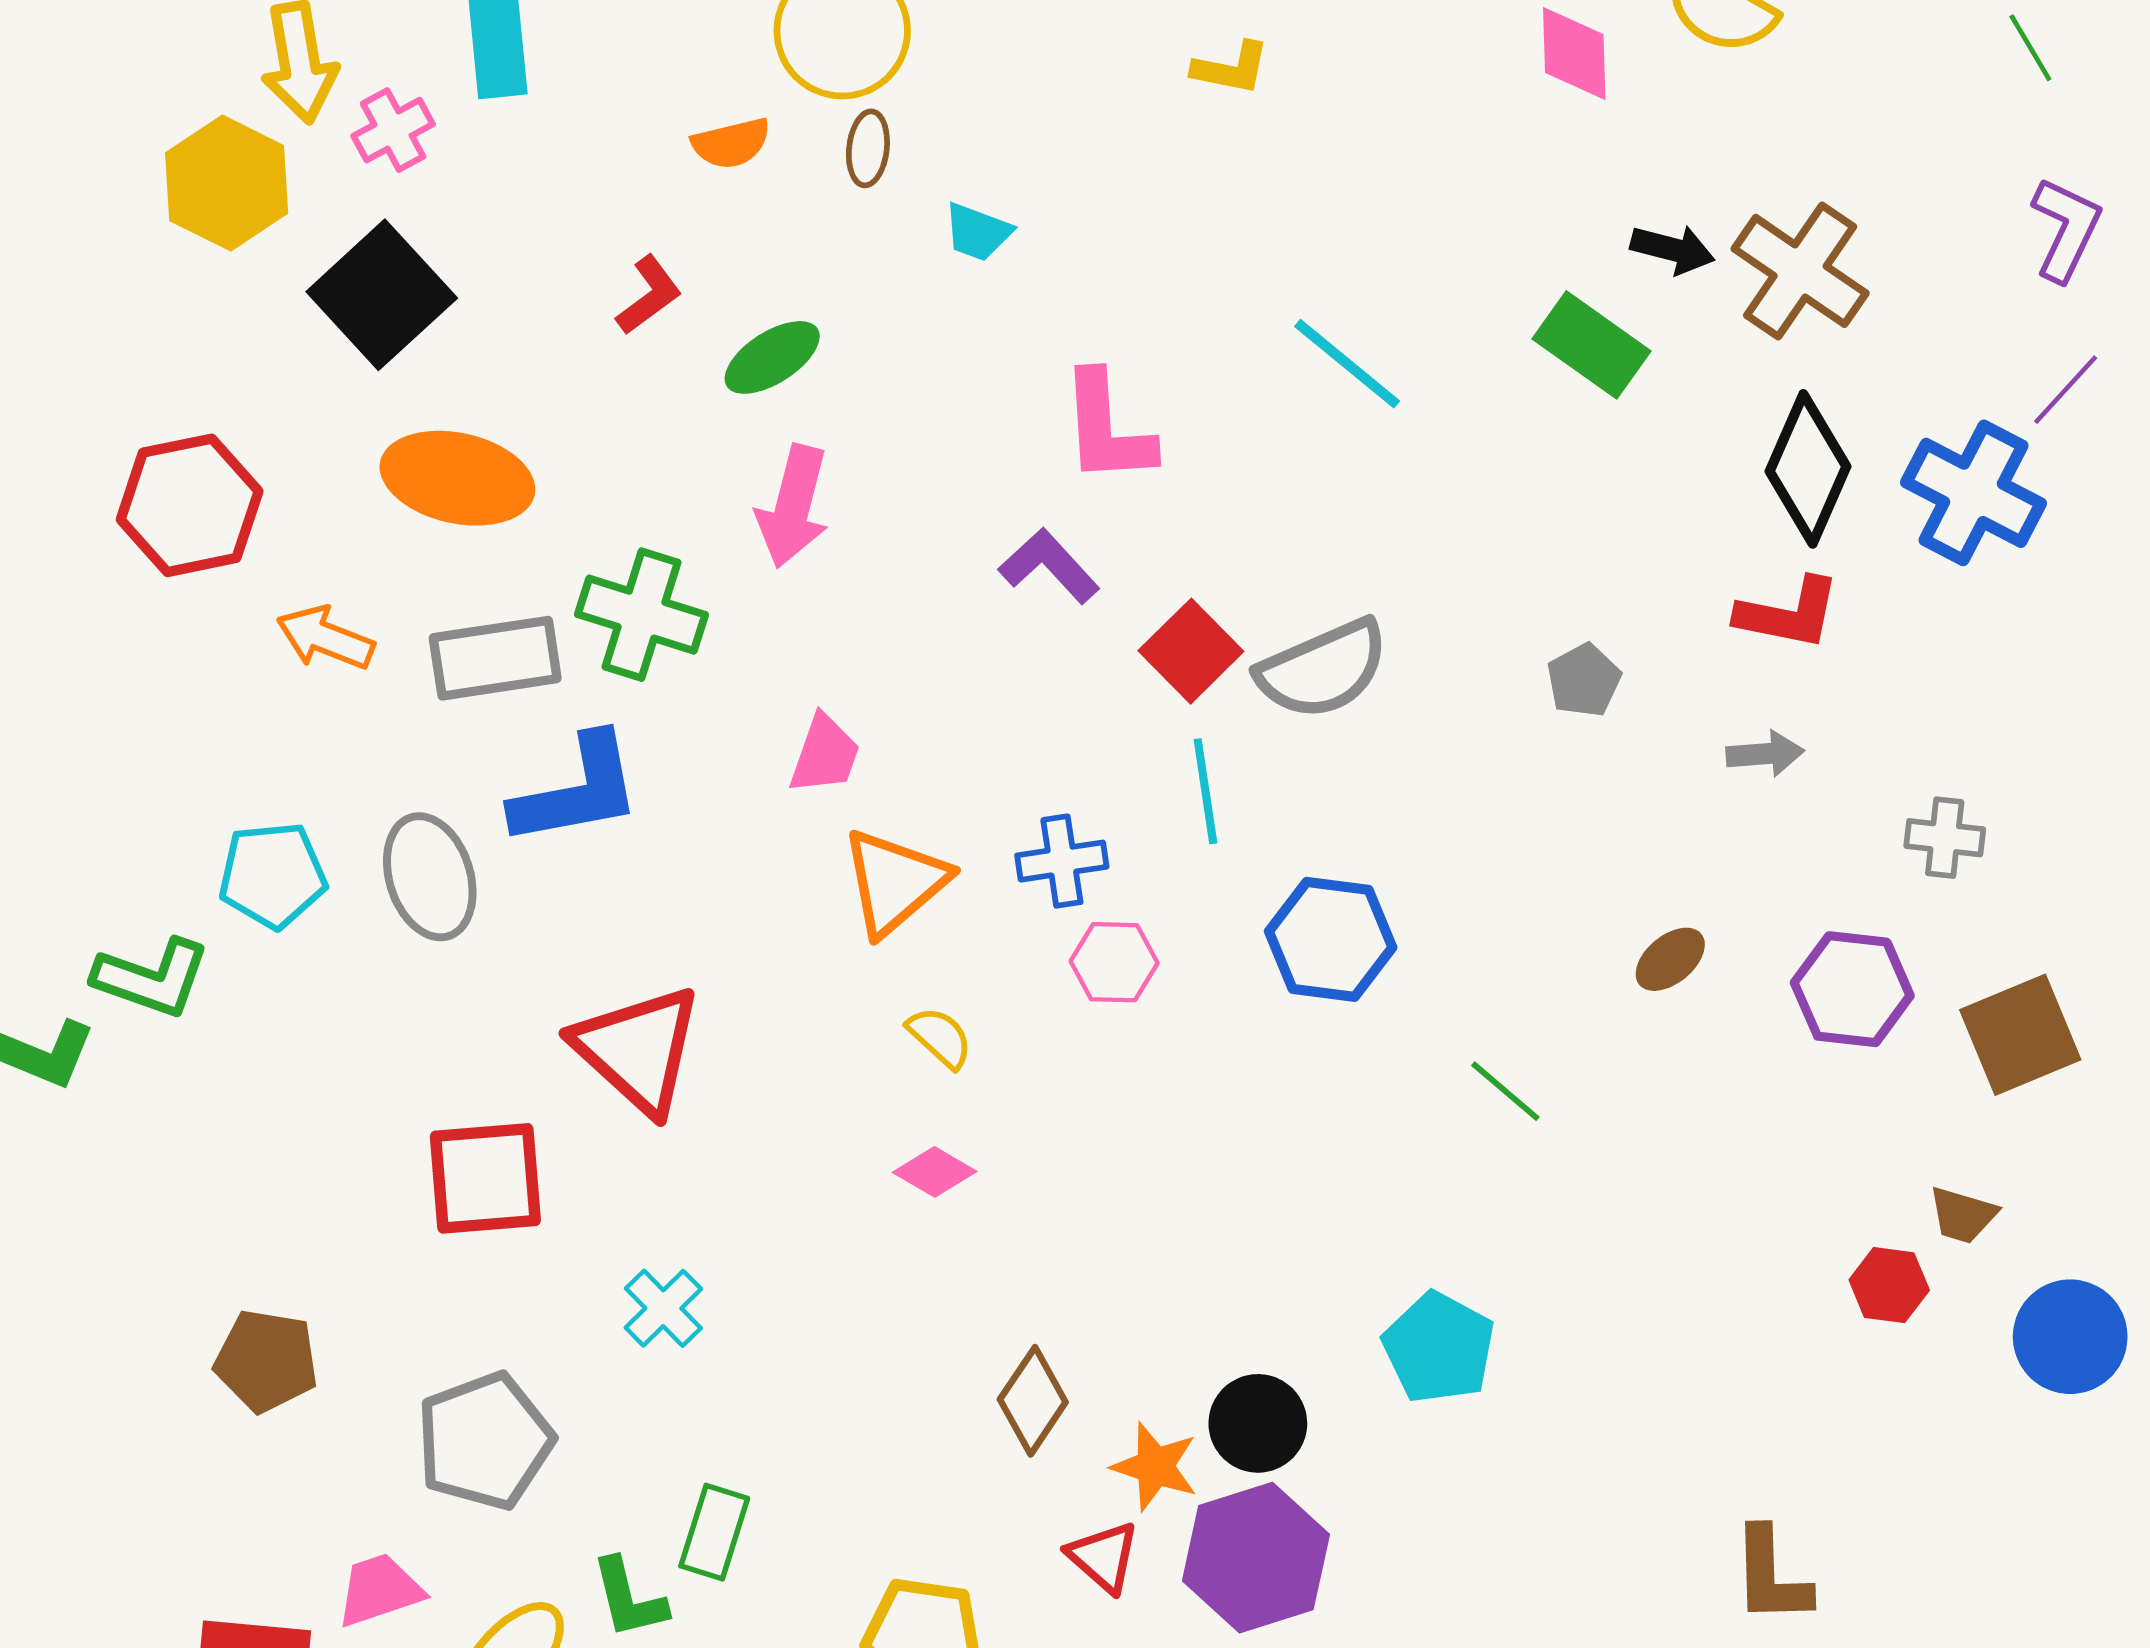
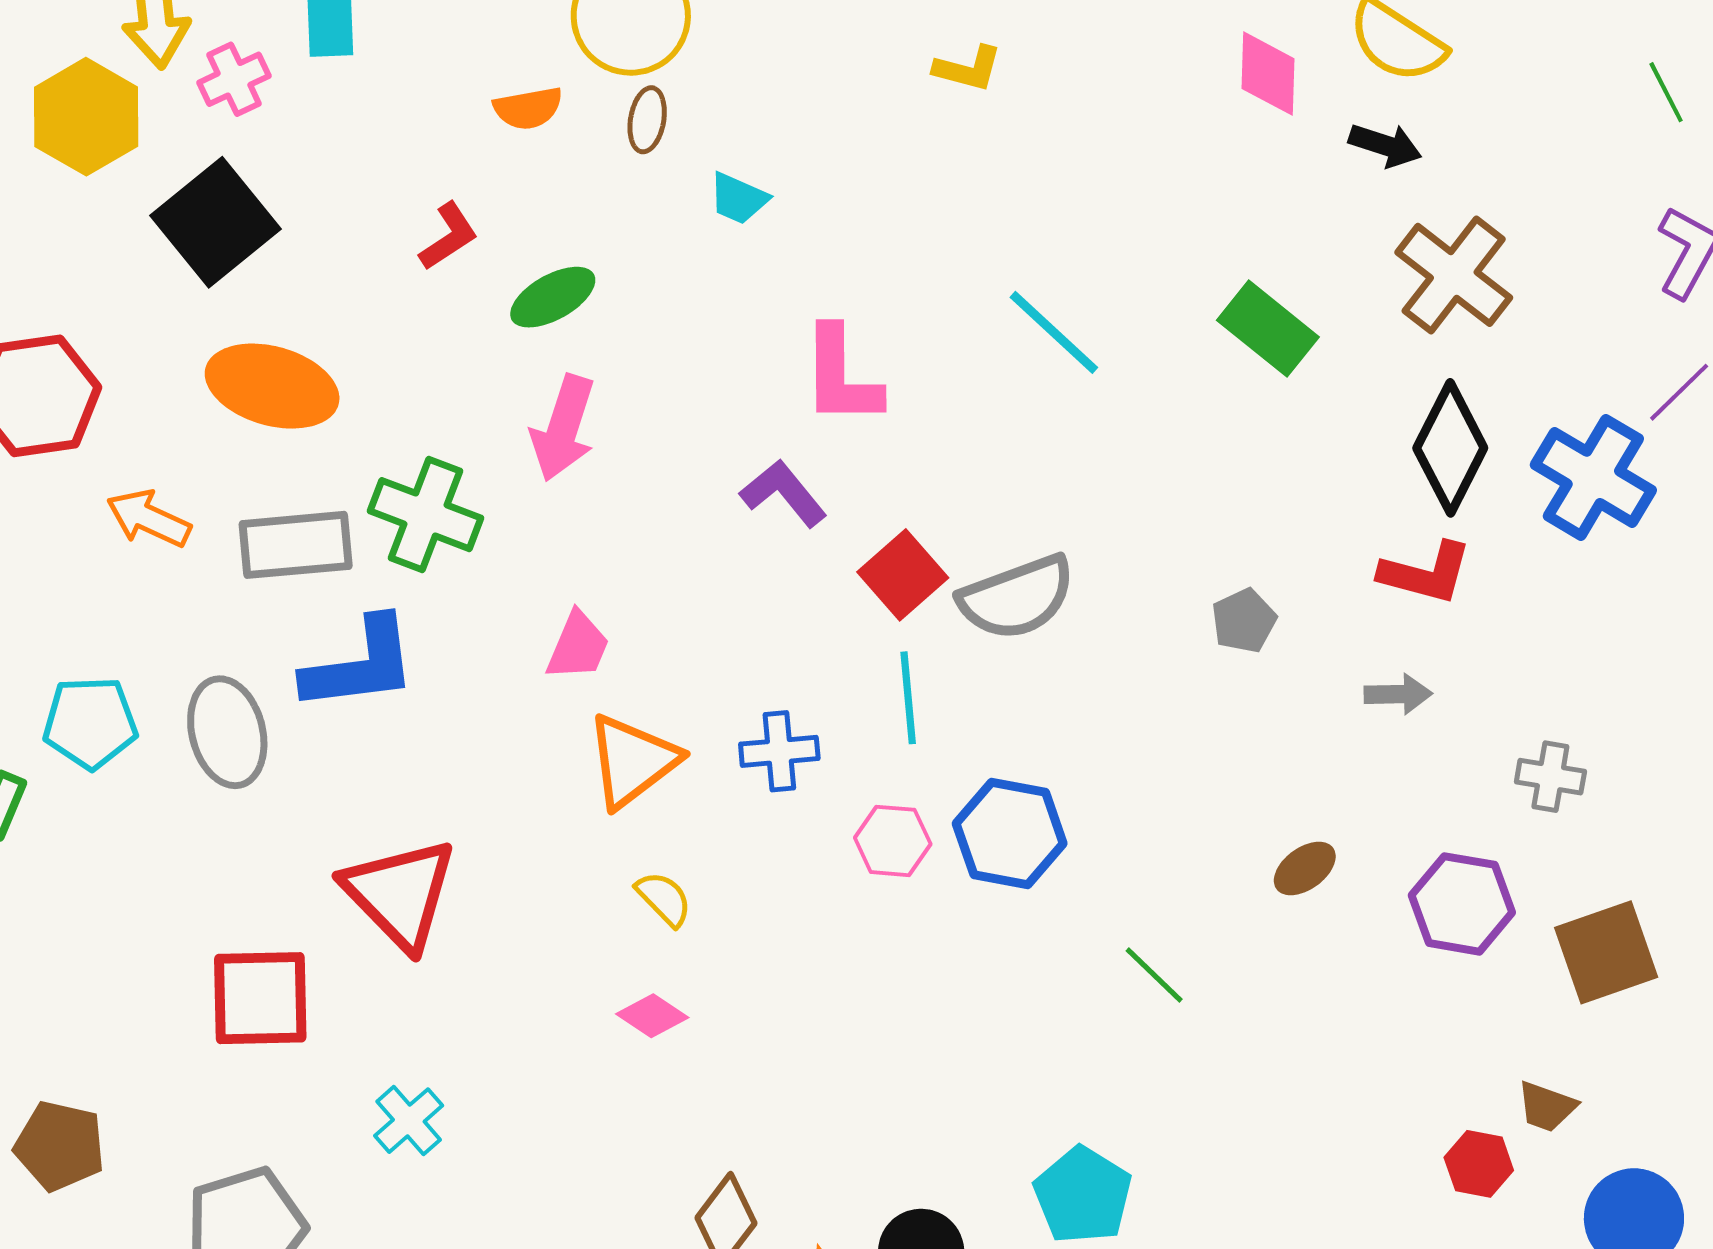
black arrow: (1673, 249) -> (1385, 145), moved
pink hexagon: (1114, 962) -> (893, 841), moved

